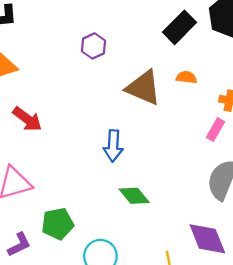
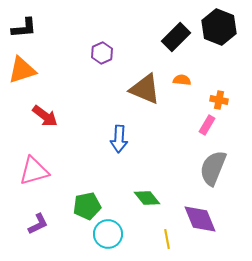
green diamond: (134, 196) -> (147, 198), moved
green pentagon: (57, 224) -> (87, 206), moved

